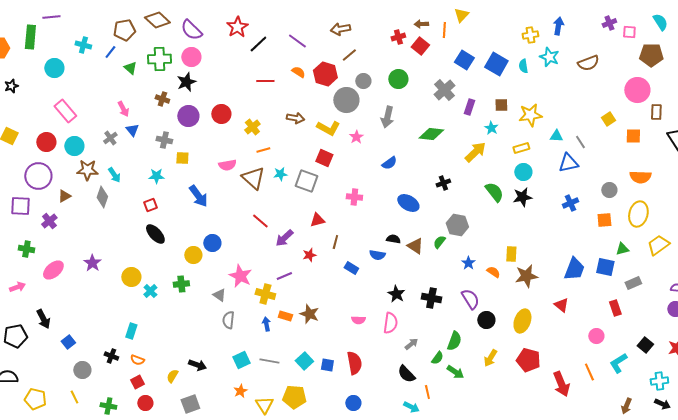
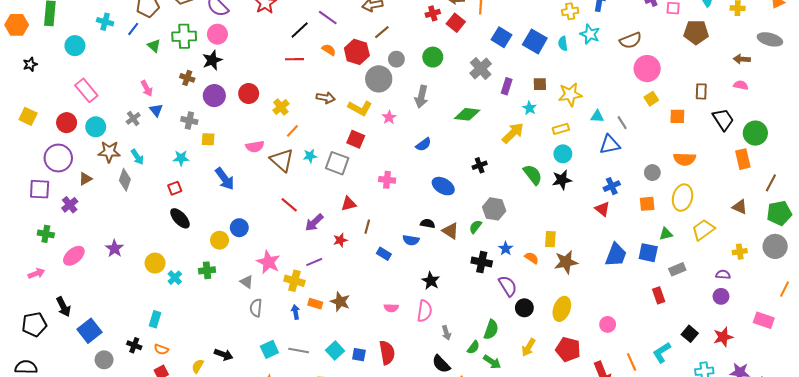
black line: (258, 44) -> (300, 30), moved
pink circle: (637, 90) -> (647, 69), moved
orange line: (263, 150) -> (292, 131), turned -32
black cross: (431, 298) -> (482, 262), moved
red triangle: (561, 305) -> (602, 209), moved
pink circle: (596, 336) -> (608, 324), moved
blue square: (68, 342) -> (89, 331), size x1.6
gray arrow: (411, 344) -> (446, 333), turned 112

